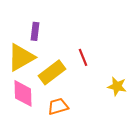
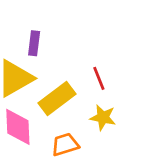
yellow star: (117, 86) -> (103, 117), moved

